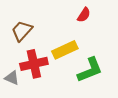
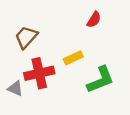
yellow rectangle: (65, 50) -> (73, 58), size x0.7

